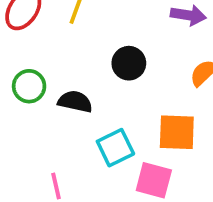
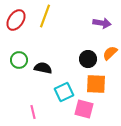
black circle: (129, 63) -> (88, 59), moved

